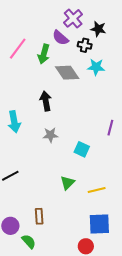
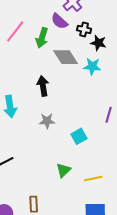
black star: (98, 29) -> (98, 43), moved
cyan star: (96, 67) -> (92, 66), moved
cyan square: (82, 149) -> (79, 136), turned 35

